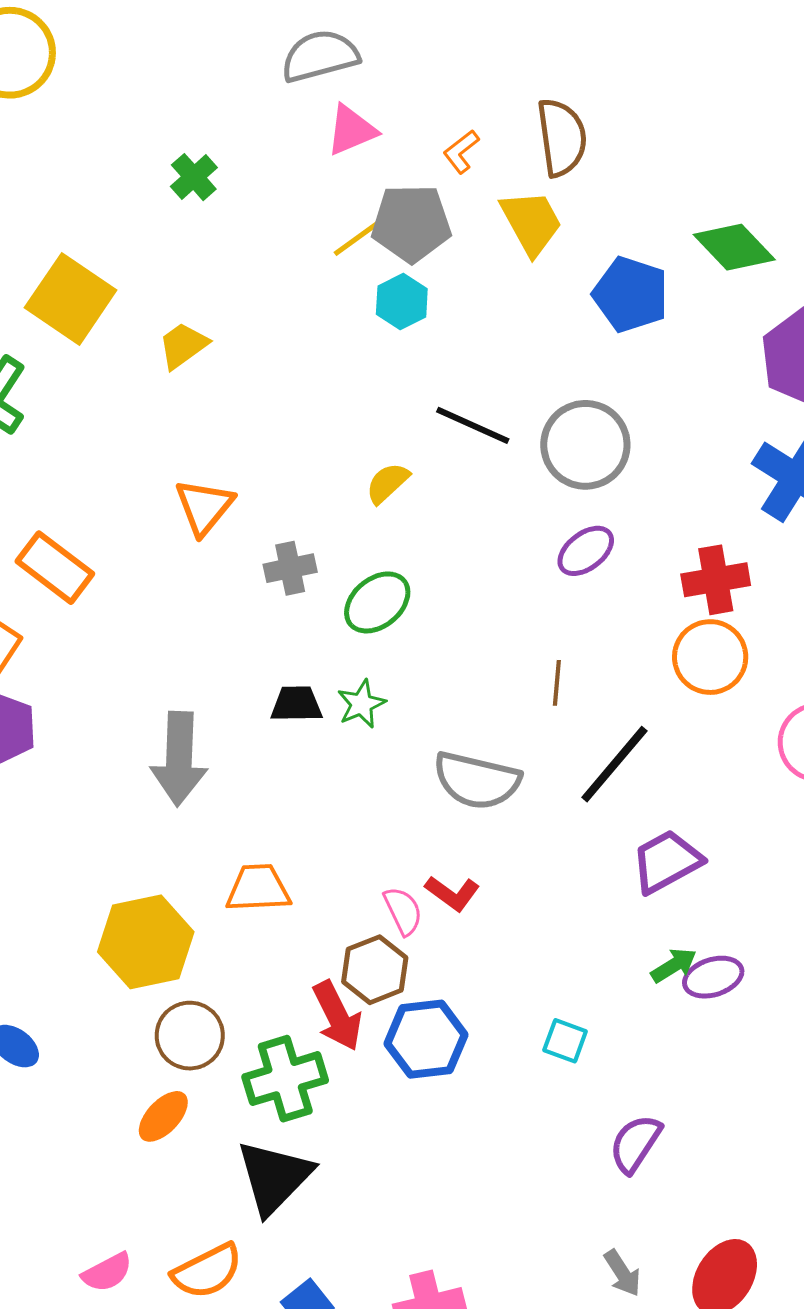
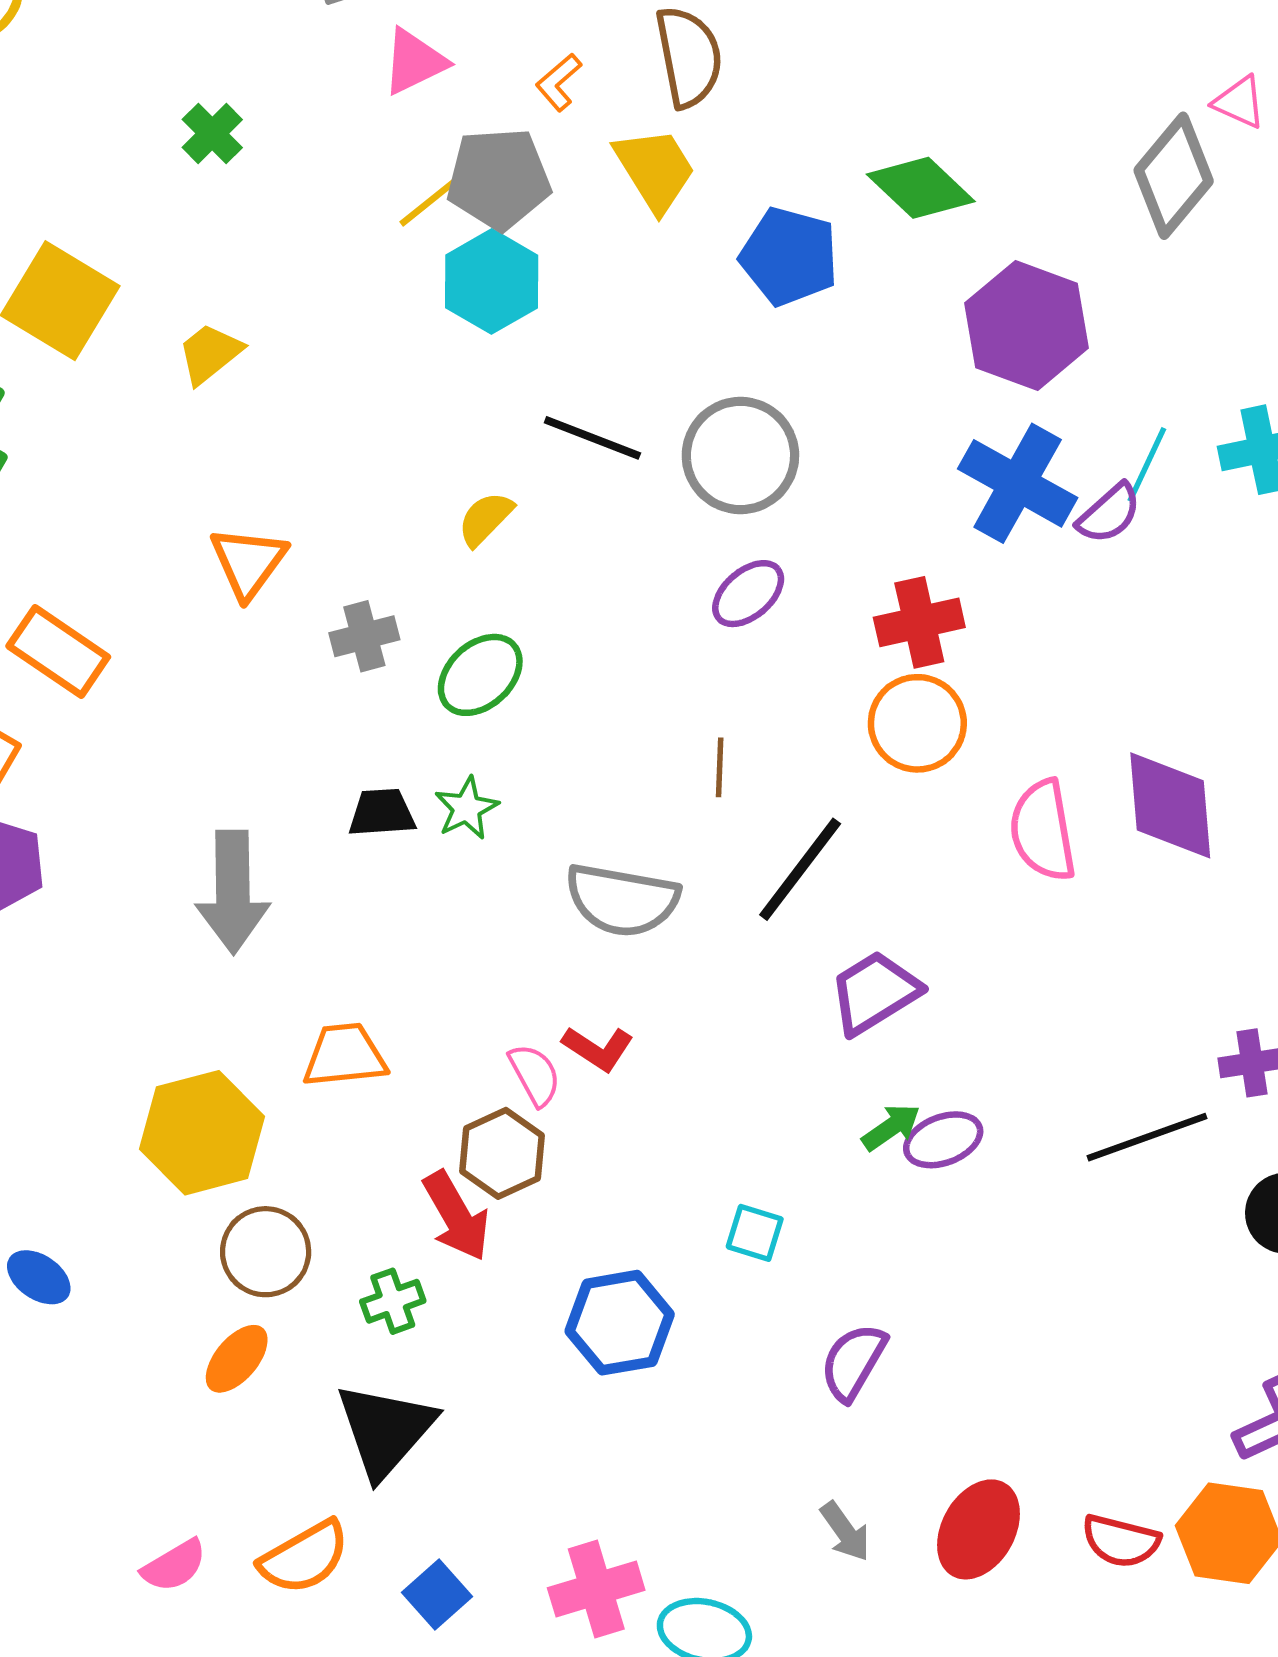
cyan hexagon: (402, 302) -> (492, 281), size x1.4
blue hexagon: (426, 1039) -> (620, 1323), moved
green cross: (285, 1079) -> (393, 1301), size x0.6

